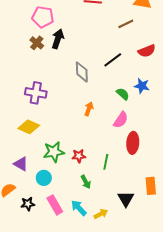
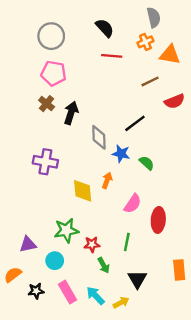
black arrow: (58, 39) -> (71, 113), moved
red semicircle: (147, 51) -> (175, 101), moved
blue star: (142, 86) -> (121, 154), moved
pink semicircle: (121, 120) -> (133, 204), moved
yellow diamond: (29, 127) -> (83, 191), moved, turned 60
red star: (79, 156) -> (92, 244), moved
purple triangle: (21, 164) -> (28, 244), turned -42
black triangle: (126, 199) -> (137, 279), moved

